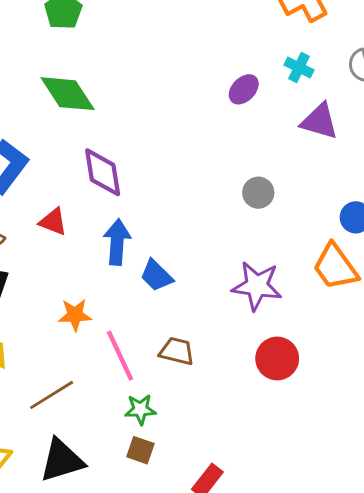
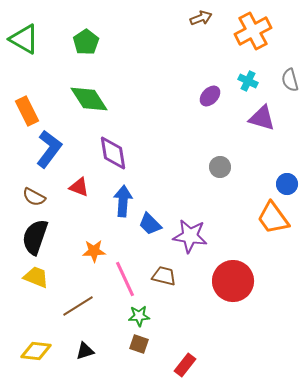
purple star: (257, 286) -> (190, 236), moved
red circle: (277, 359) -> (233, 281), size x1.4
black triangle: (62, 460) -> (85, 351), size x0.6

